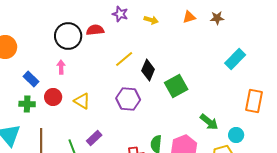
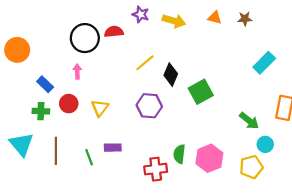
orange triangle: (189, 17) -> (215, 18), turned 32
yellow arrow: (151, 20) -> (174, 21), size x1.5
yellow triangle: (82, 101) -> (100, 108), turned 36
green arrow: (209, 122) -> (249, 121), moved
purple rectangle: (94, 138) -> (113, 148), turned 42

